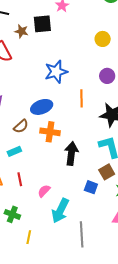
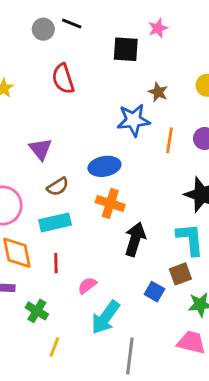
brown star: (21, 31) -> (158, 92), moved
orange line: (82, 98) -> (169, 140), moved
brown semicircle: (21, 126) -> (58, 187), moved
cyan rectangle: (14, 151) -> (55, 222), size x1.5

